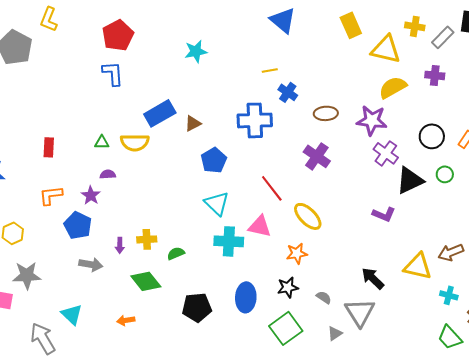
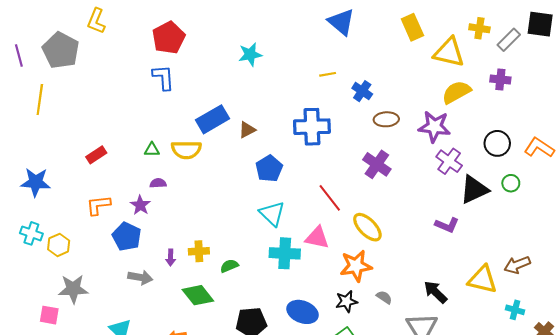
blue cross: (288, 92) -> (362, 91), moved
red rectangle: (49, 147) -> (96, 155), turned 54
orange star: (297, 253) -> (356, 266), size x1.4
blue ellipse: (246, 297) -> (303, 312), turned -72
gray semicircle: (324, 297) -> (384, 297), moved

